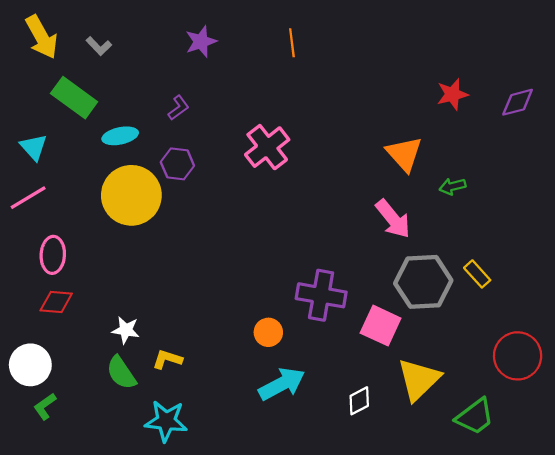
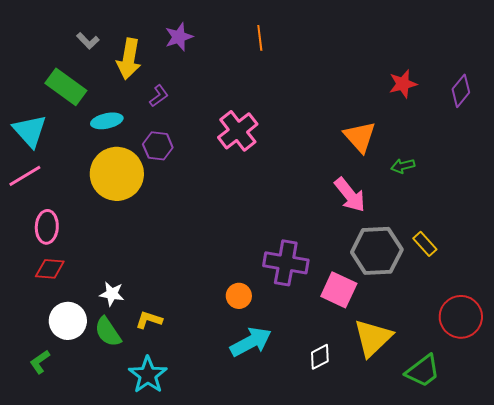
yellow arrow: (42, 37) -> (129, 59), moved, turned 39
purple diamond: (518, 102) -> (461, 91), turned -36
cyan triangle: (34, 147) -> (30, 131), size x1.4
white circle: (30, 365) -> (68, 321), moved
cyan star: (166, 421) -> (148, 375), turned 30

